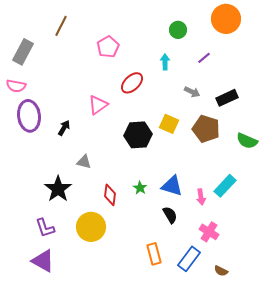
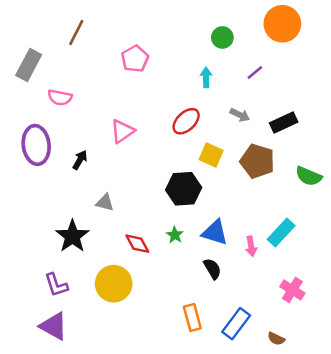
red ellipse: (132, 83) -> (186, 121), moved
pink semicircle: (16, 86) -> (60, 97), moved
black hexagon: (138, 135) -> (184, 189), moved
red diamond: (110, 195) -> (137, 244), turned -35
pink cross: (209, 232) -> (292, 290), moved

